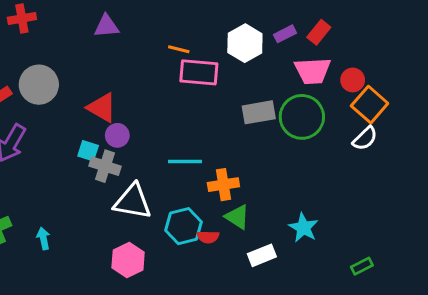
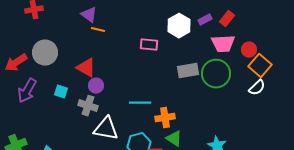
purple triangle: (107, 26) -> (89, 15), turned 42
orange line: (179, 49) -> (98, 30), moved
pink rectangle: (199, 72) -> (149, 45), size x0.7
cyan square: (88, 151) -> (61, 92), moved

